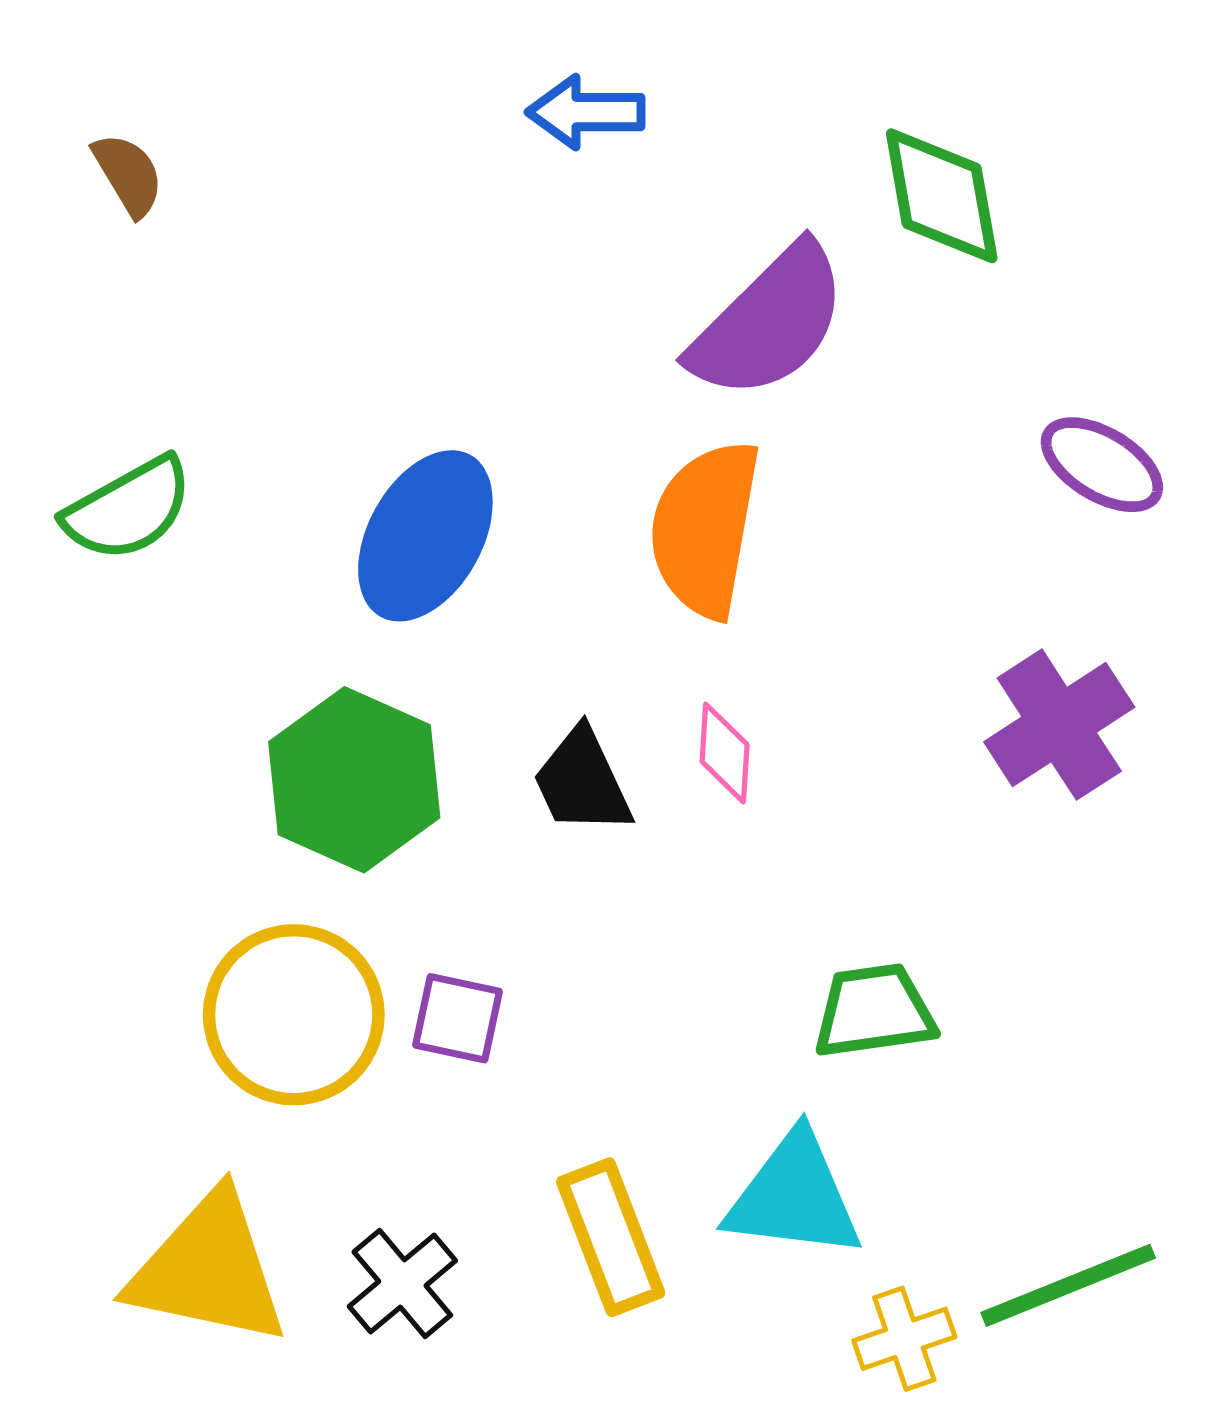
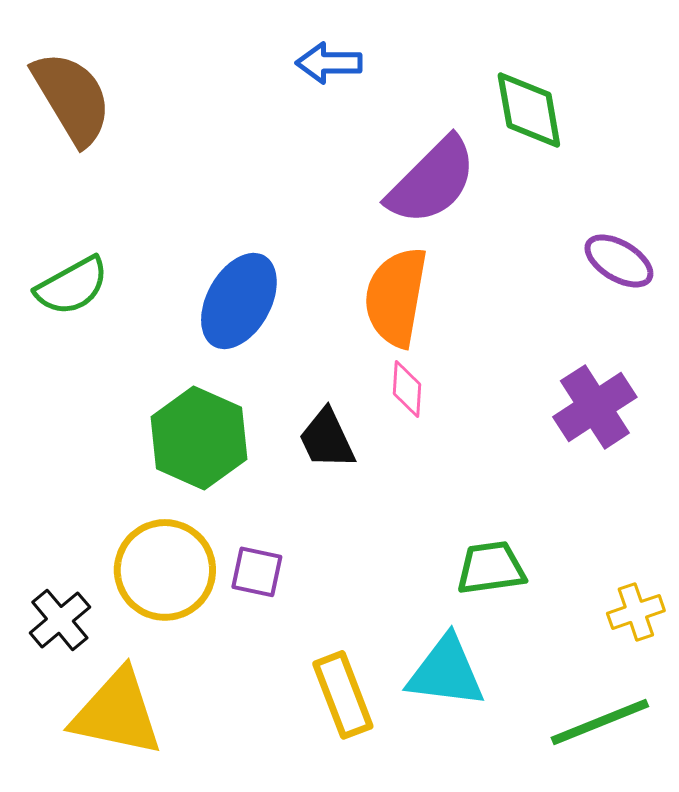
brown semicircle: (128, 174) -> (72, 98), size x2.0
pink diamond: (725, 753) -> (407, 389), moved
black cross: (402, 1284) -> (60, 620), moved
yellow cross: (904, 1339) -> (636, 612), moved

